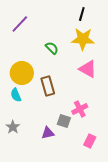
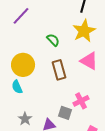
yellow star: (83, 39) -> (84, 31), turned -30
brown rectangle: (48, 86) -> (59, 70), moved
gray star: (13, 127) -> (25, 119), moved

